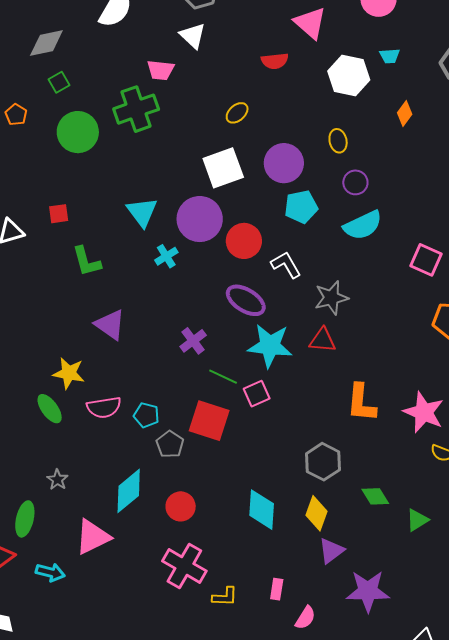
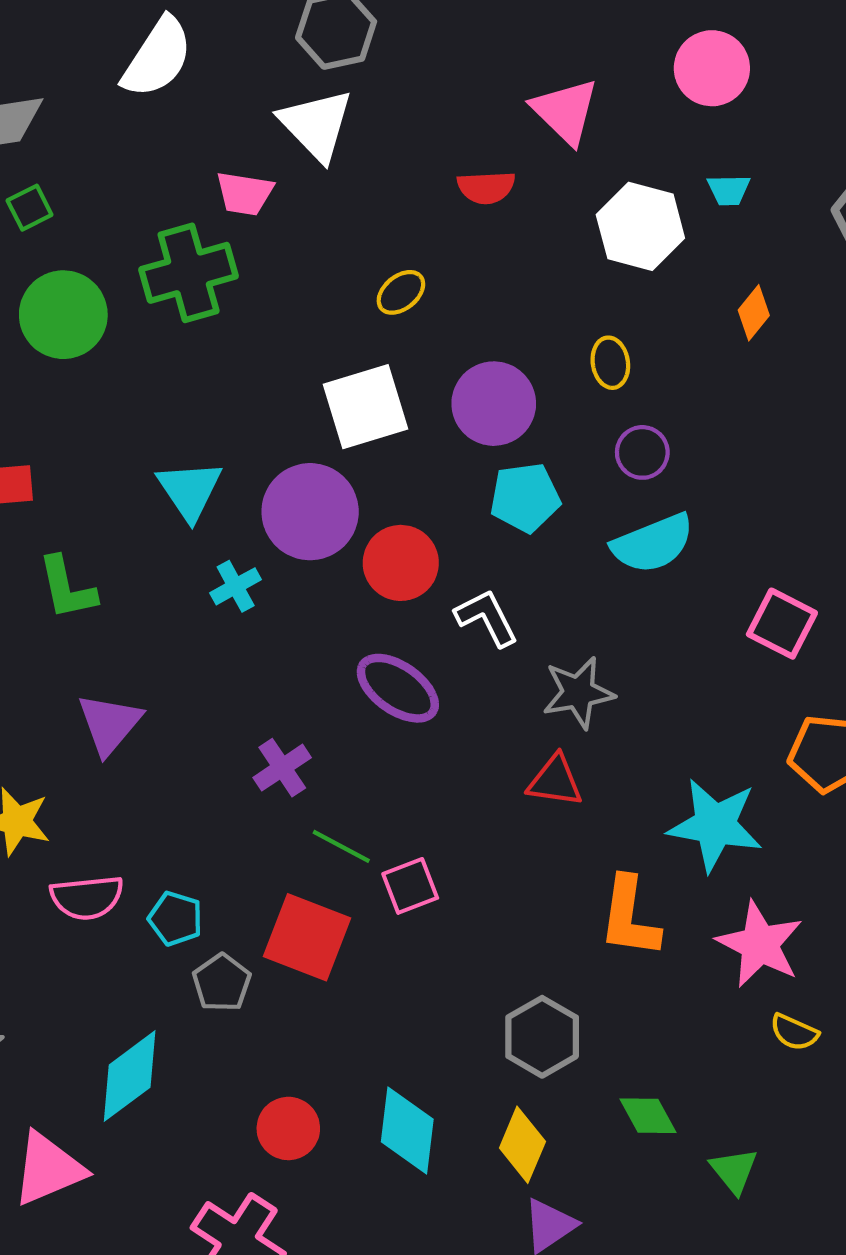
white triangle: (193, 36) -> (316, 125), size x1.4
purple triangle: (110, 325) -> (109, 724), turned 32
cyan star: (270, 346) -> (715, 825), moved
red circle: (181, 506) -> (288, 1128), moved
green triangle: (417, 520) -> (734, 1171), turned -40

